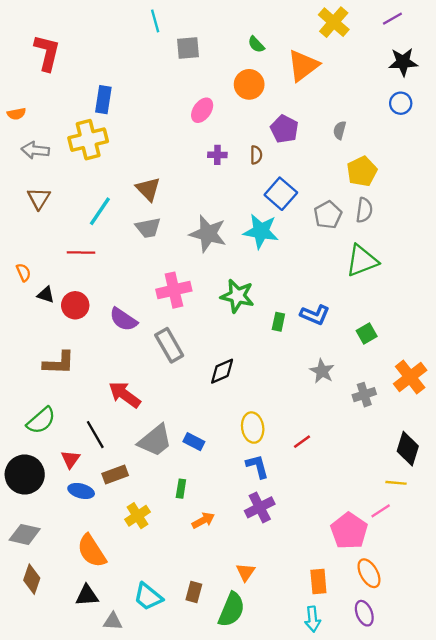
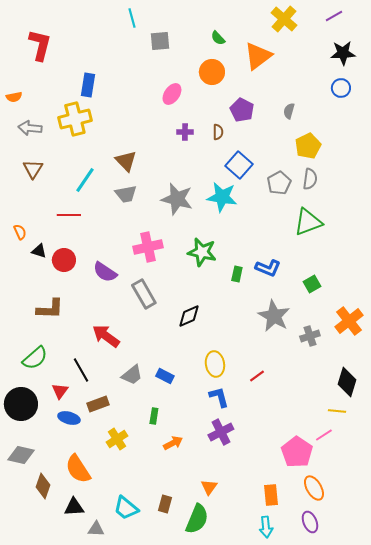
gray star: (322, 371) -> (274, 316), size x1.5
gray trapezoid: (155, 440) -> (132, 375), size x0.7
brown diamond: (32, 579) -> (43, 486), moved

